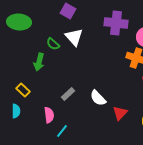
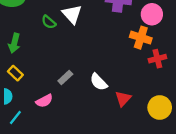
green arrow: (39, 62) -> (14, 43), moved
pink semicircle: (49, 115) -> (44, 101), turned 70
cyan line: (62, 131) -> (15, 117), moved

